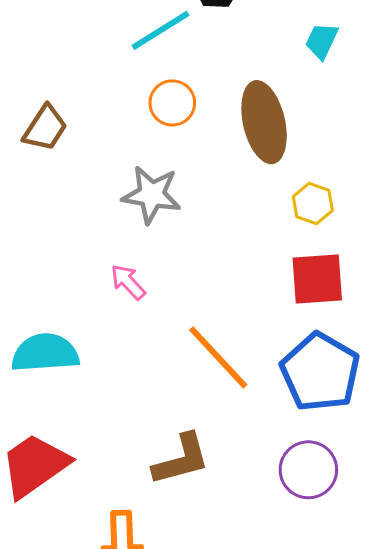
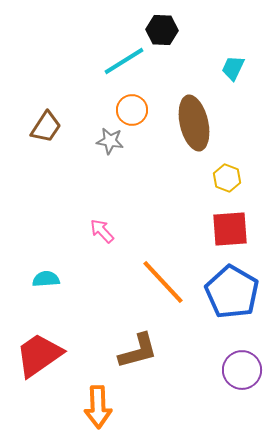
gray star: (152, 195) -> (110, 141), moved, size x0.7
cyan semicircle: (45, 353) -> (46, 279), size x0.6
purple circle: (308, 470) -> (242, 370), moved

